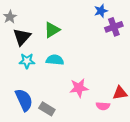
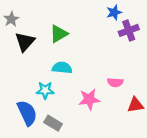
cyan star: (27, 61) -> (45, 90), moved
pink semicircle: (103, 106) -> (115, 82), moved

